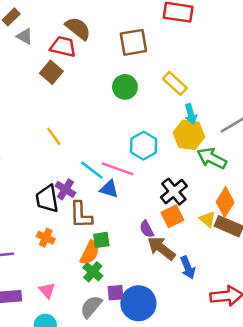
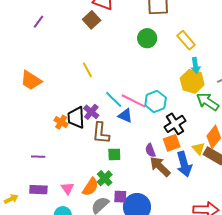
cyan hexagon: (144, 146) -> (156, 101), moved
orange cross: (46, 238) -> (61, 122), moved
orange semicircle: (90, 253) -> (90, 187), moved
blue arrow: (188, 268) -> (184, 164), moved, size x1.4

